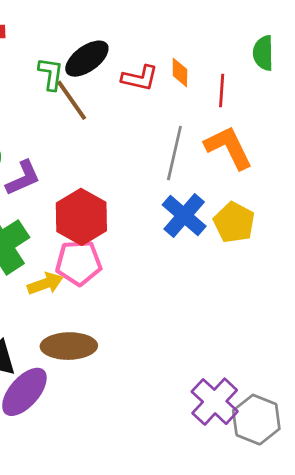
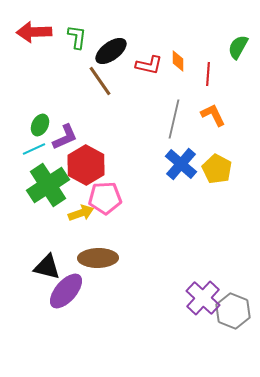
green semicircle: (263, 53) -> (238, 47), turned 30
green L-shape: (51, 74) -> (77, 37), moved
orange L-shape: (229, 147) -> (213, 115), size x0.7
red hexagon: (81, 217) -> (86, 165), moved

